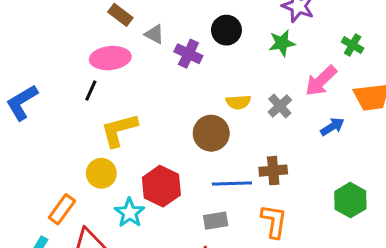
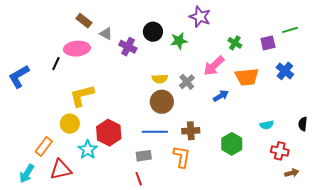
green star: (282, 43) -> (179, 41), moved
black line: (91, 91) -> (56, 64), moved
brown circle: (211, 133) -> (162, 102), moved
brown cross: (273, 171) -> (191, 131), moved

